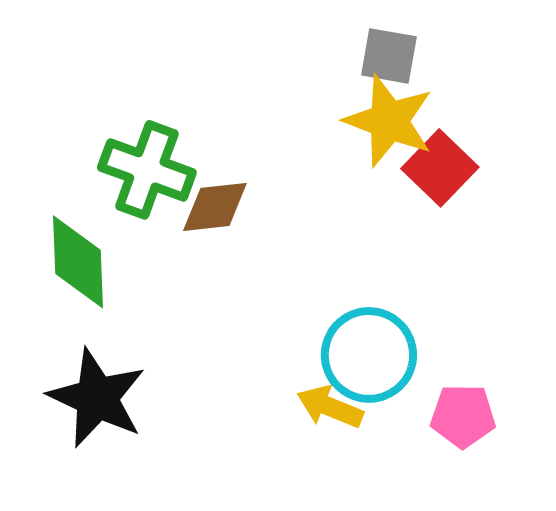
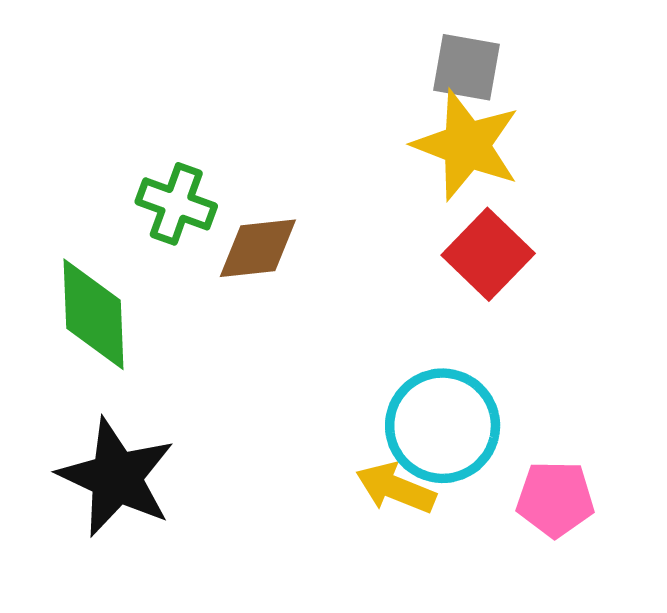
red square: (440, 168) -> (488, 254), moved
green cross: (147, 170) -> (176, 204), size x0.7

